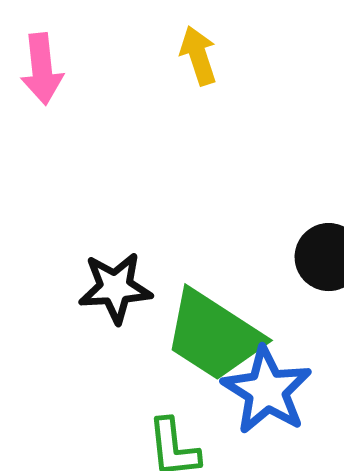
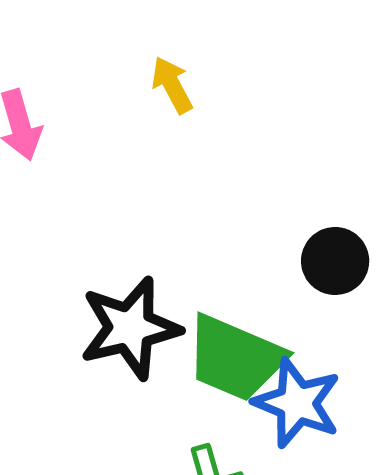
black star: (115, 288) -> (130, 328), size x1.4

